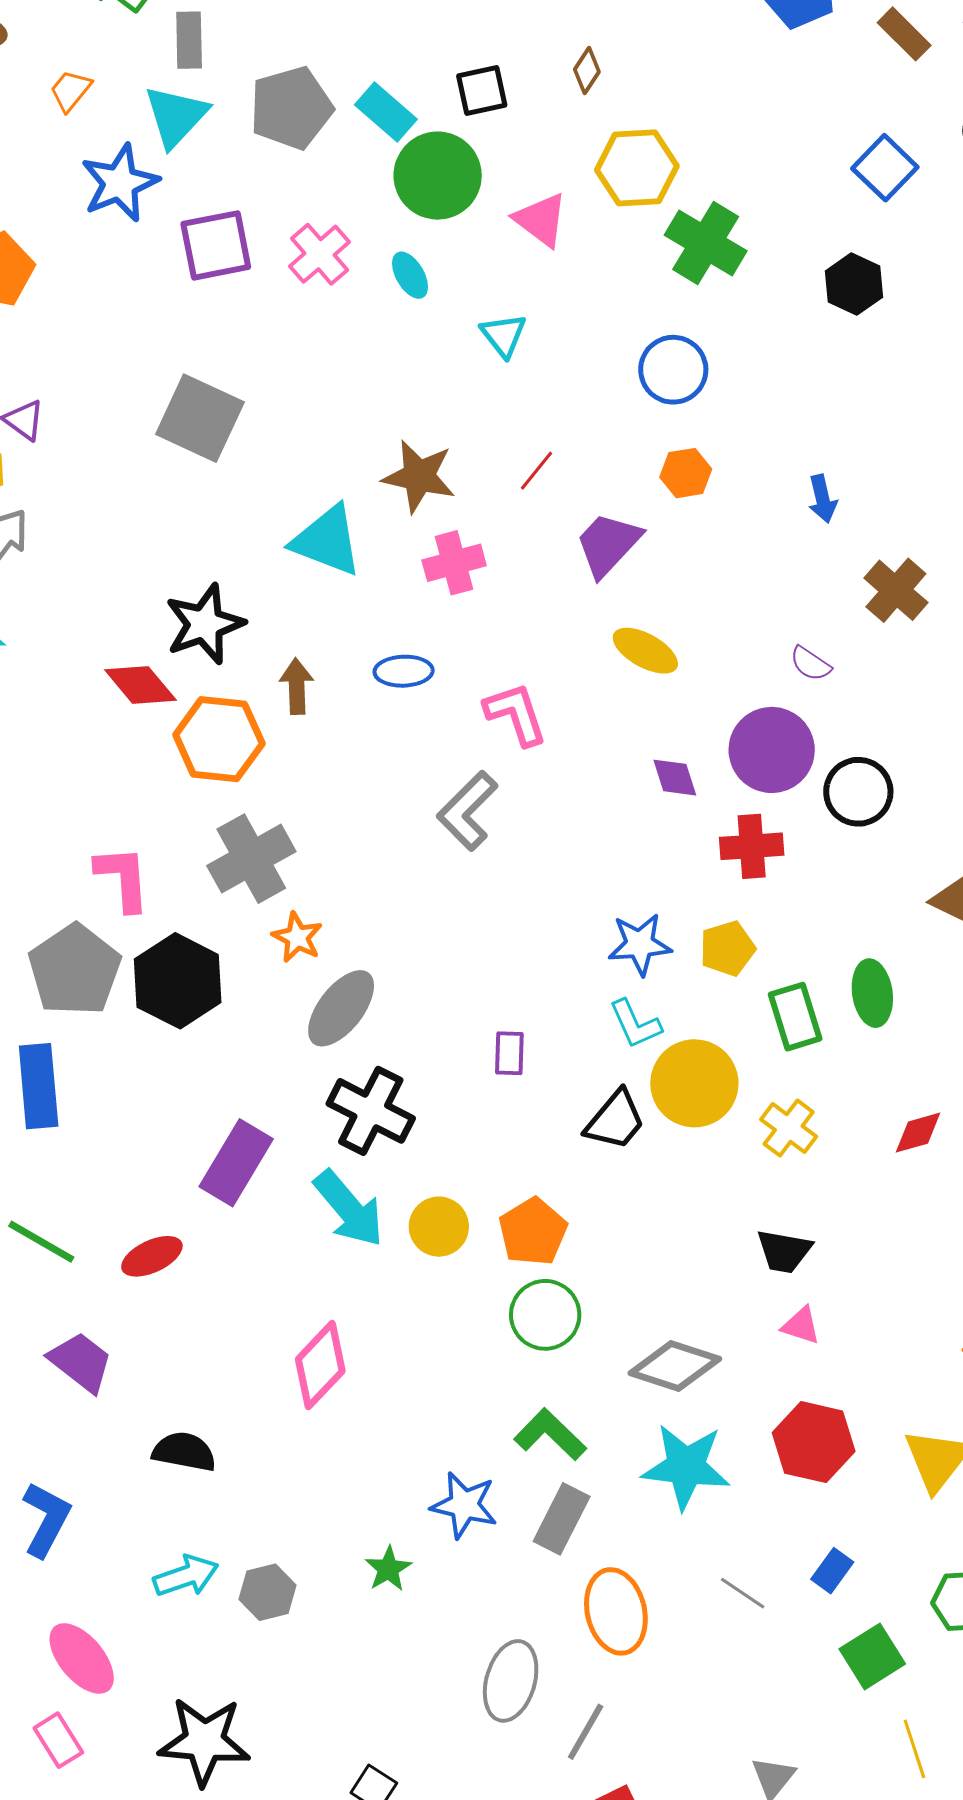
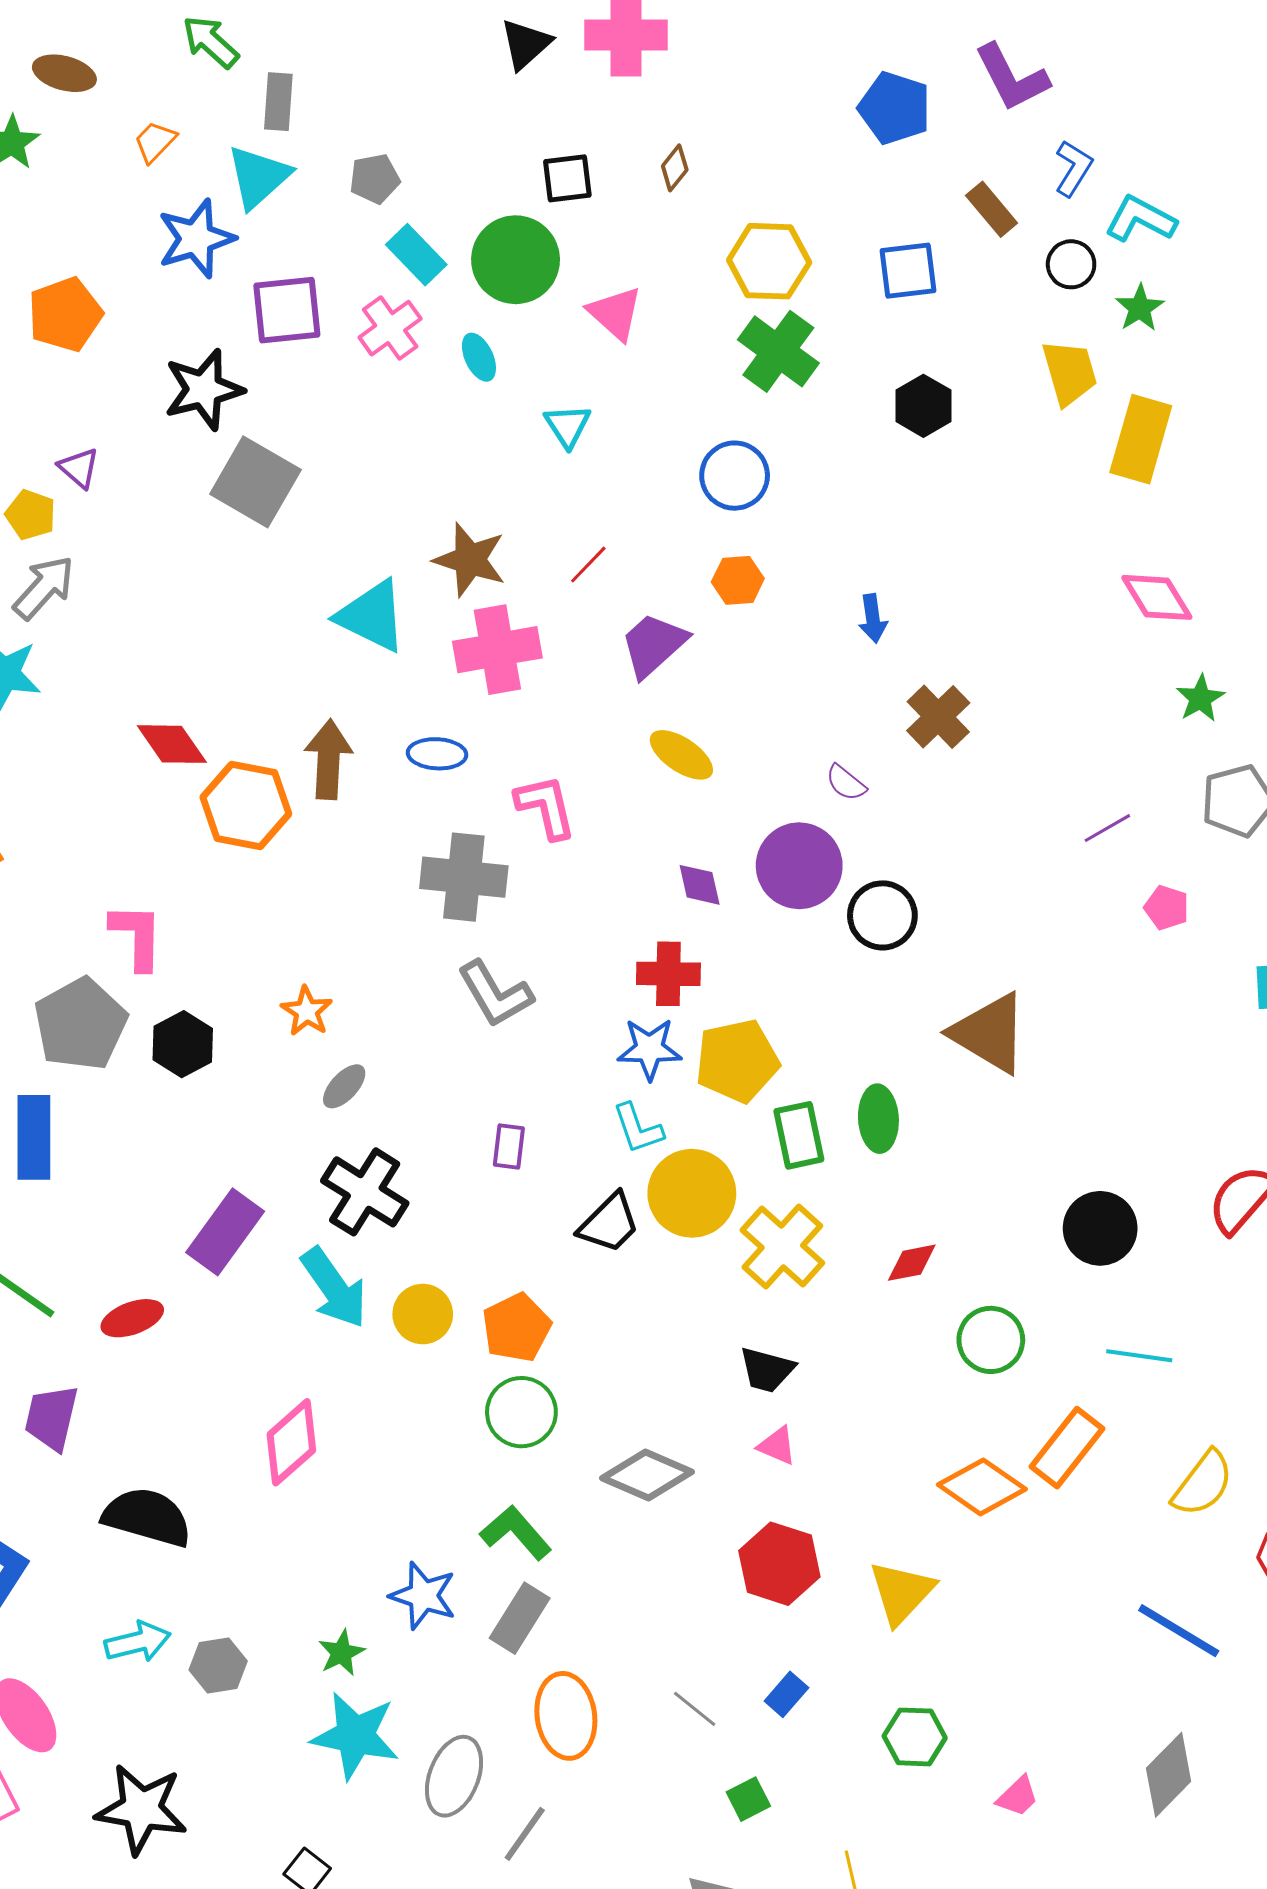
brown rectangle: (904, 34) -> (992, 209), moved
gray pentagon: (291, 108) -> (375, 179), size x0.6
cyan rectangle: (386, 112) -> (416, 255), moved
yellow hexagon: (637, 168) -> (769, 261), moved
blue square: (885, 168) -> (908, 271), moved, turned 34
pink cross: (454, 563) -> (497, 650), size x1.4
black star: (205, 624) -> (204, 390), moved
brown arrow: (297, 686) -> (328, 759), size x1.4
gray L-shape: (467, 811) -> (495, 994), moved, turned -80
red cross: (752, 846) -> (668, 974), moved
gray cross: (251, 859) -> (464, 877), moved, turned 30
yellow pentagon: (727, 948) -> (737, 1061), size x1.5
black hexagon: (178, 981) -> (183, 1044), size x0.7
gray ellipse: (341, 1008) -> (344, 1086), size x0.6
yellow cross: (789, 1128) -> (782, 1246), size x1.5
purple trapezoid: (81, 1362) -> (51, 1418), turned -120
black semicircle: (184, 1452) -> (147, 1517), size x1.4
cyan star: (686, 1467) -> (355, 1736), moved
green square: (872, 1656) -> (748, 1799), moved, size x0.7

